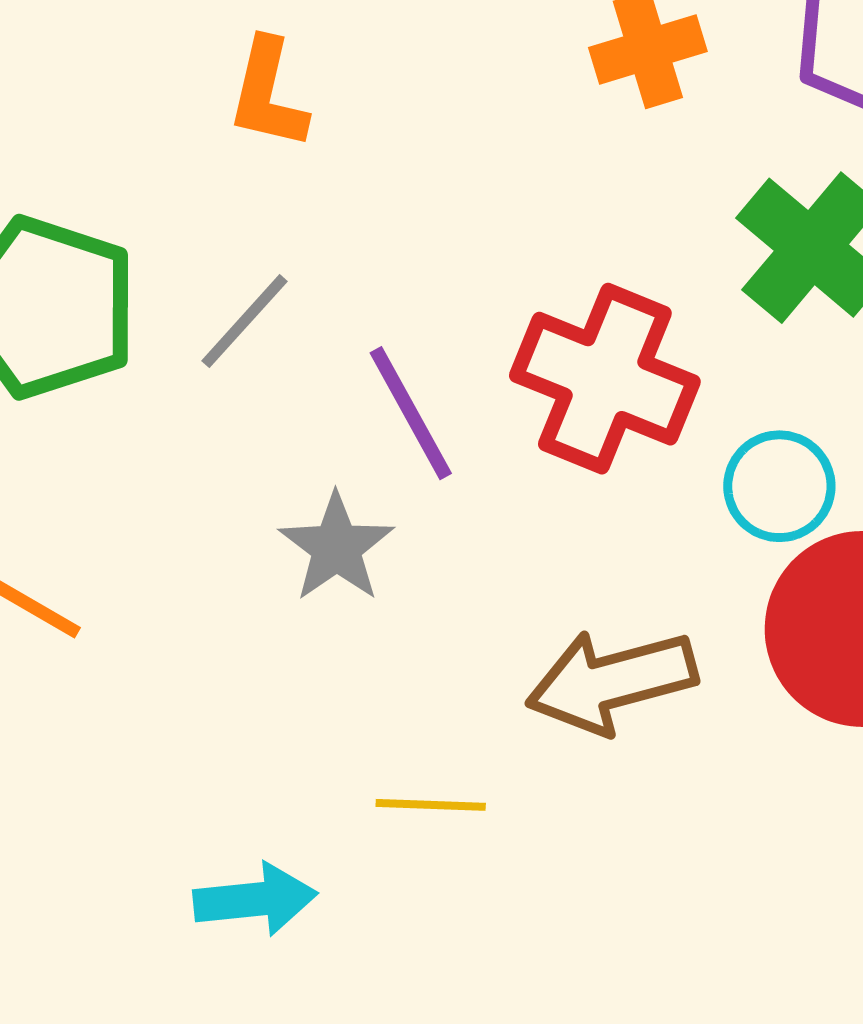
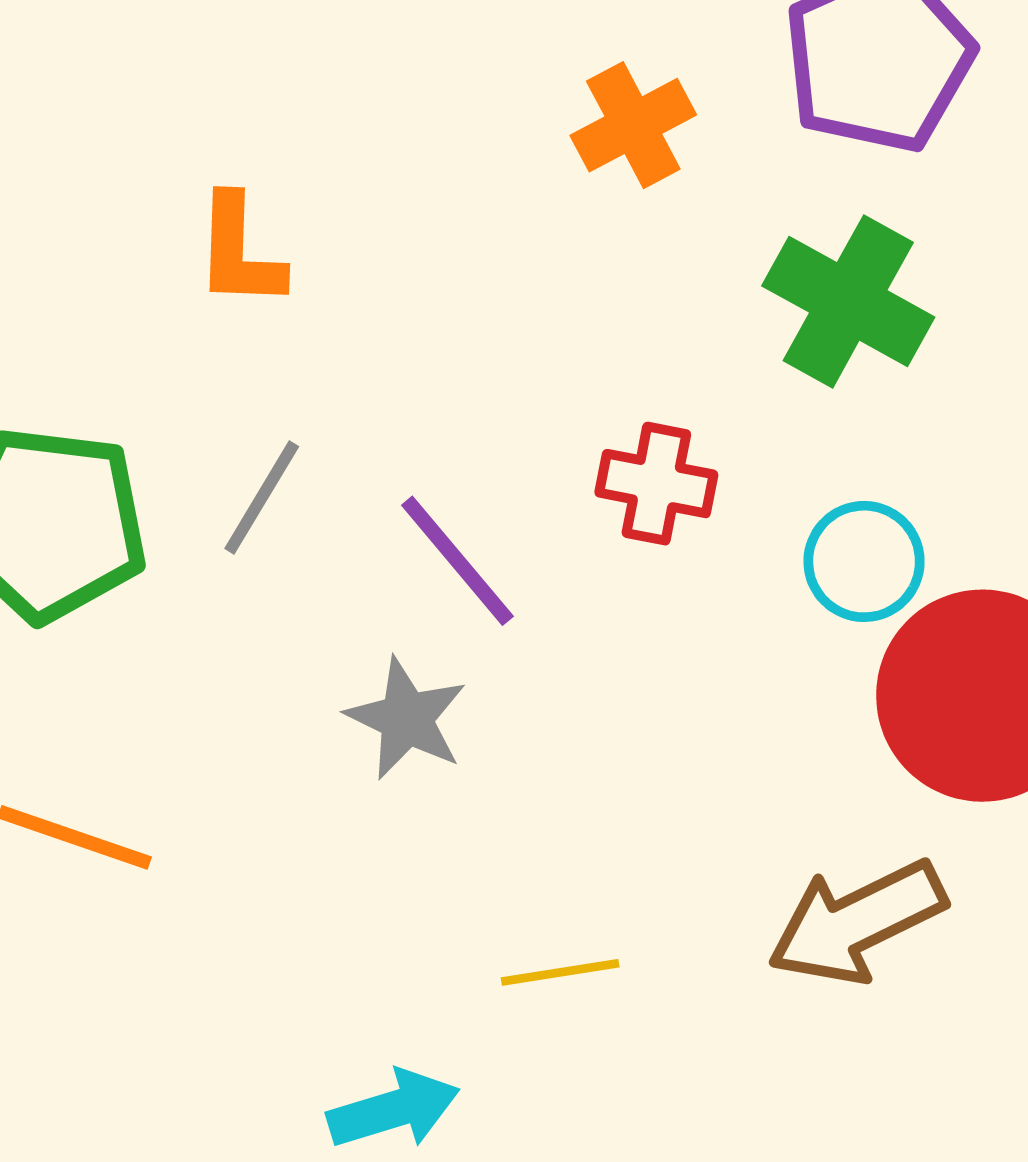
red cross: (605, 379) -> (656, 484), size x0.6
brown arrow: (612, 681) -> (857, 922), moved

